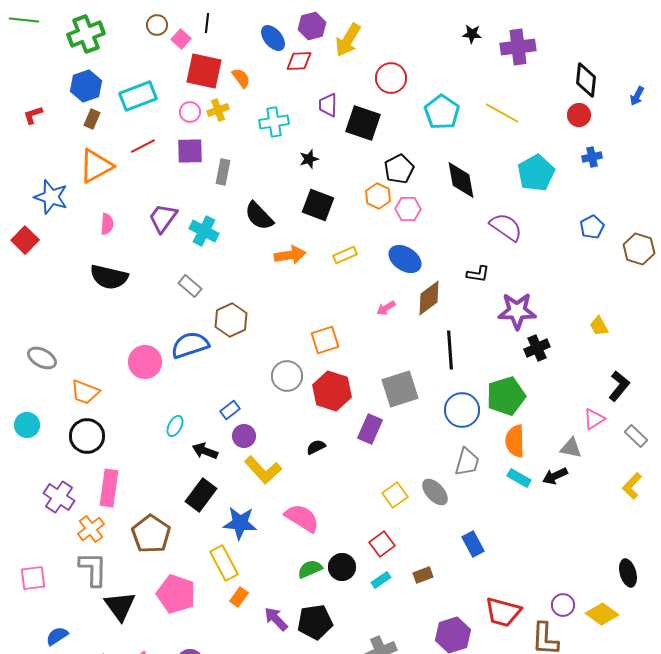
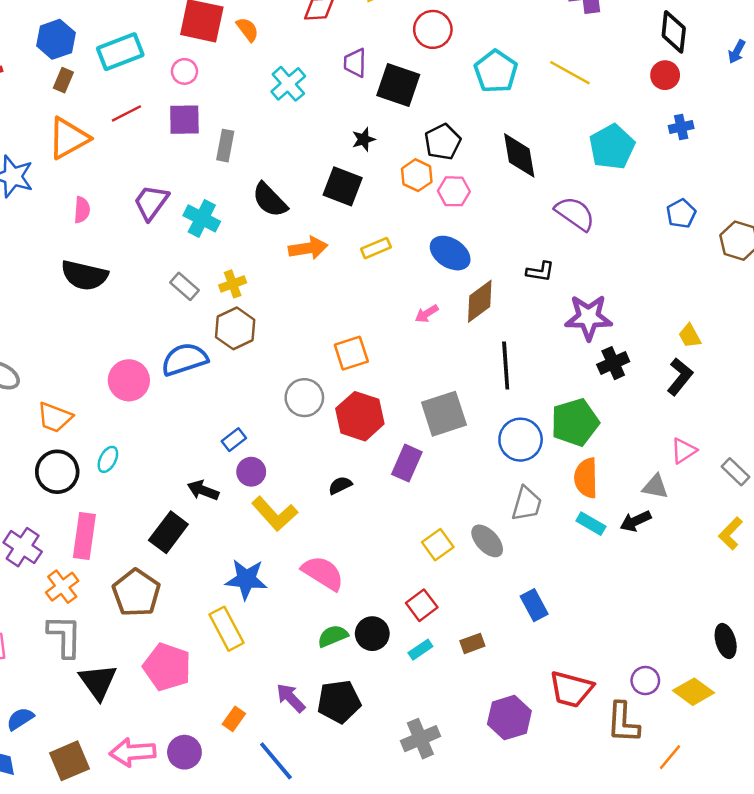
yellow cross: (218, 110) -> (233, 284), moved
cyan cross: (274, 122) -> (288, 84), turned -32
black star: (309, 159) -> (364, 139), moved
black L-shape: (619, 386) -> (680, 377), moved
cyan ellipse: (175, 426) -> (108, 459), moved
black rectangle: (201, 495) -> (168, 532), moved
orange rectangle: (239, 597) -> (234, 719), moved

